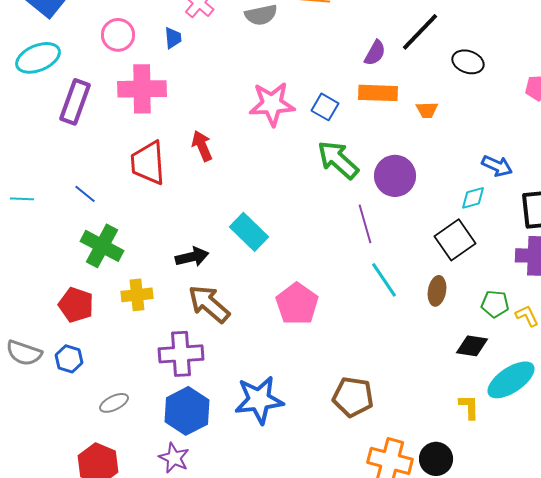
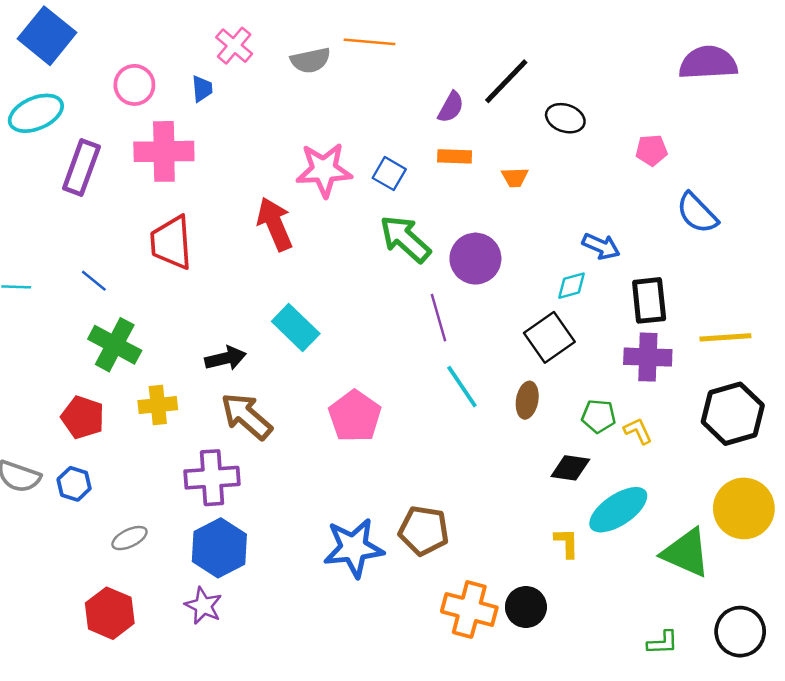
orange rectangle: (378, 93) -> (455, 156), size x0.7
red arrow: (202, 146) -> (275, 224), moved, size x1.4
blue star: (259, 400) -> (354, 548), moved

